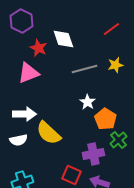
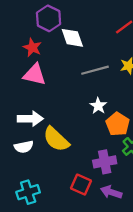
purple hexagon: (21, 21) -> (49, 18), moved
red star: (38, 48) -> (32, 48), moved
pink triangle: (28, 73) -> (35, 74), turned 35

